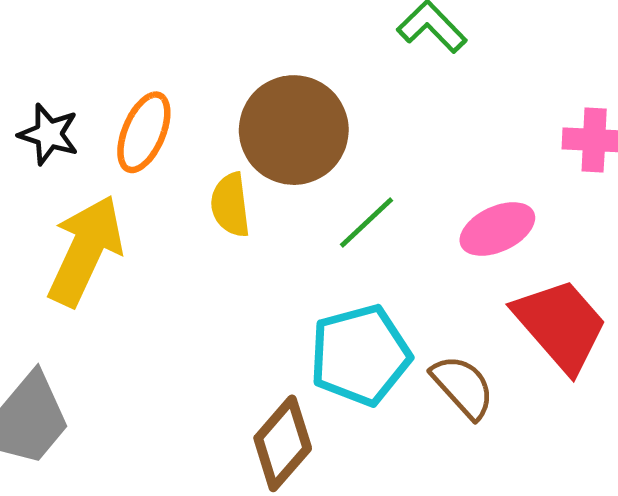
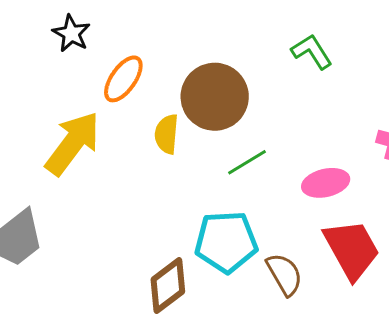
black star: (49, 134) -> (71, 33), moved

